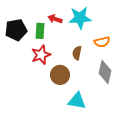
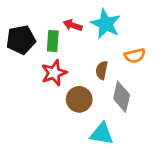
cyan star: (80, 18) -> (106, 24), turned 30
gray diamond: (105, 72) -> (122, 97), moved

